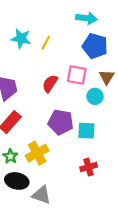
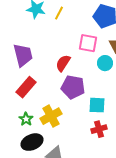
red semicircle: (50, 84) -> (63, 63), moved
cyan square: (86, 131) -> (97, 105), moved
black ellipse: (17, 181) -> (32, 142), turned -35

